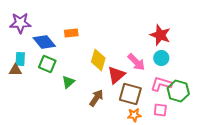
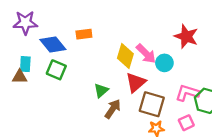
cyan circle: (161, 58) -> (164, 63), moved
yellow diamond: (98, 60) -> (125, 56), moved
pink arrow: (136, 62) -> (146, 54), moved
green triangle: (68, 82) -> (101, 90), moved
pink square: (160, 110) -> (186, 123), turned -32

